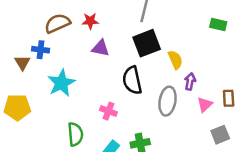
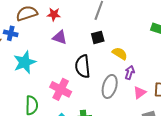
black square: (147, 43) -> (98, 37), size x0.6
yellow semicircle: (175, 60) -> (120, 53), turned -42
pink cross: (108, 111) -> (61, 89), size x1.5

